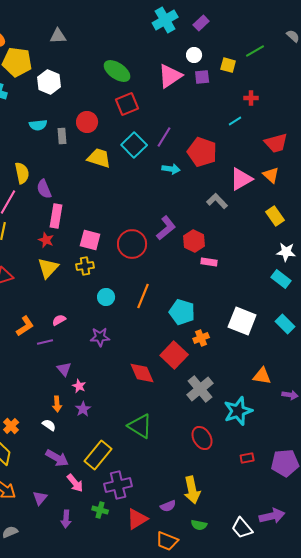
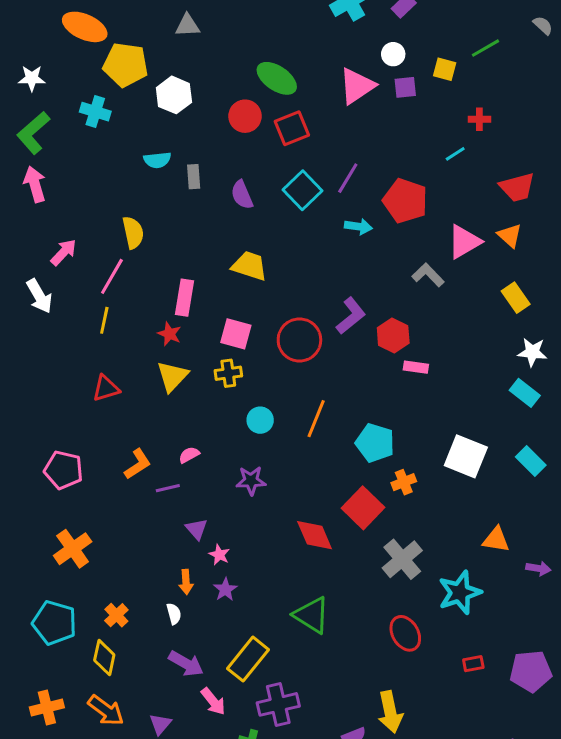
red circle: (87, 122) -> (245, 116), moved
yellow trapezoid: (99, 158) -> (250, 266), moved
purple semicircle: (44, 189) -> (242, 195), moved
white semicircle: (49, 425) -> (174, 614), turned 40

